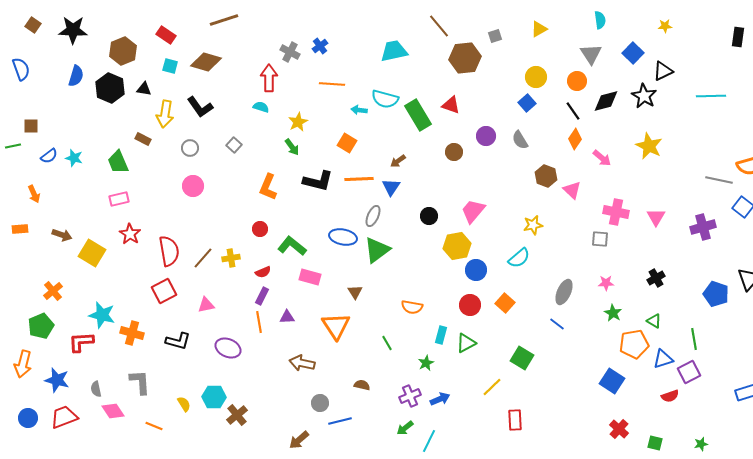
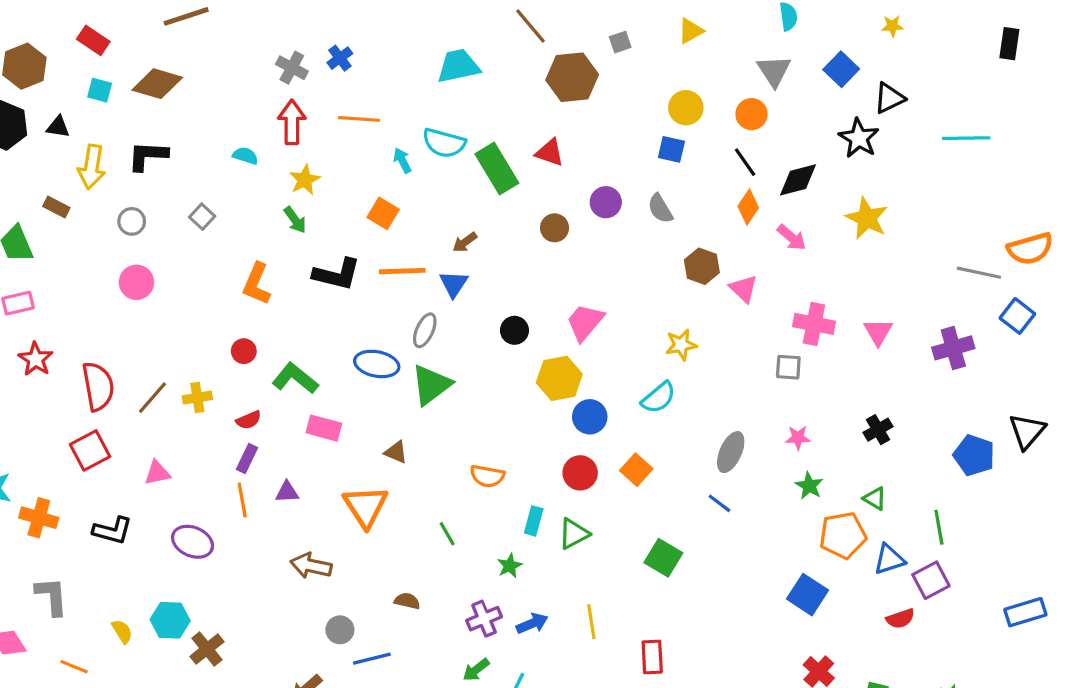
red arrow: (269, 78) -> (292, 122), moved
black diamond: (606, 101) -> (798, 180), moved
blue square: (527, 103) -> (671, 149), turned -36
black L-shape: (200, 107) -> (148, 156), turned 128
cyan arrow: (359, 110) -> (402, 161), turned 56
brown triangle: (355, 292) -> (396, 452), turned -35
yellow line: (492, 387) -> (591, 622), moved, turned -55

